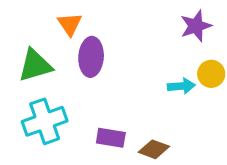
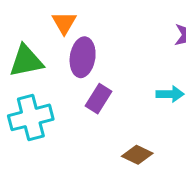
purple rectangle: (111, 138) -> (98, 99), moved, turned -72

